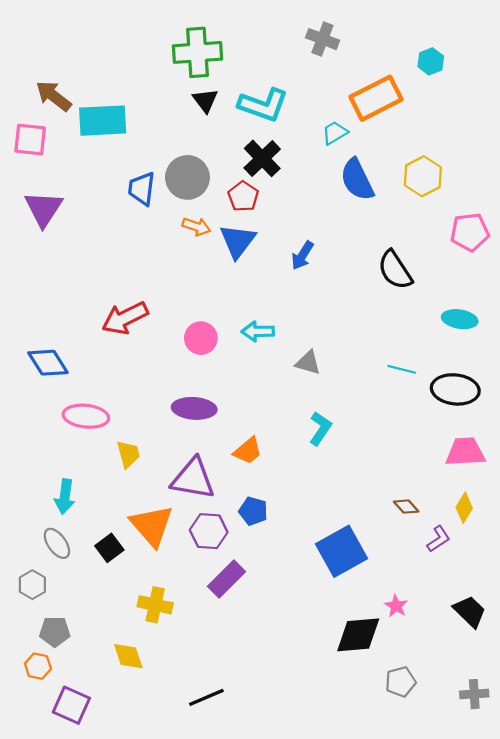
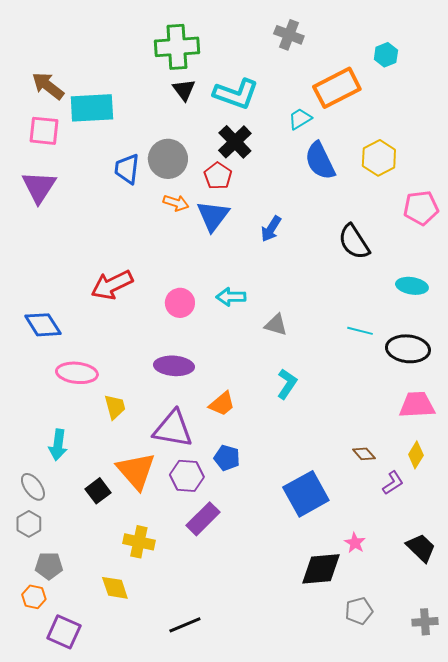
pink square: (30, 139) -> (44, 131), moved
gray ellipse: (57, 543) -> (33, 487), moved

